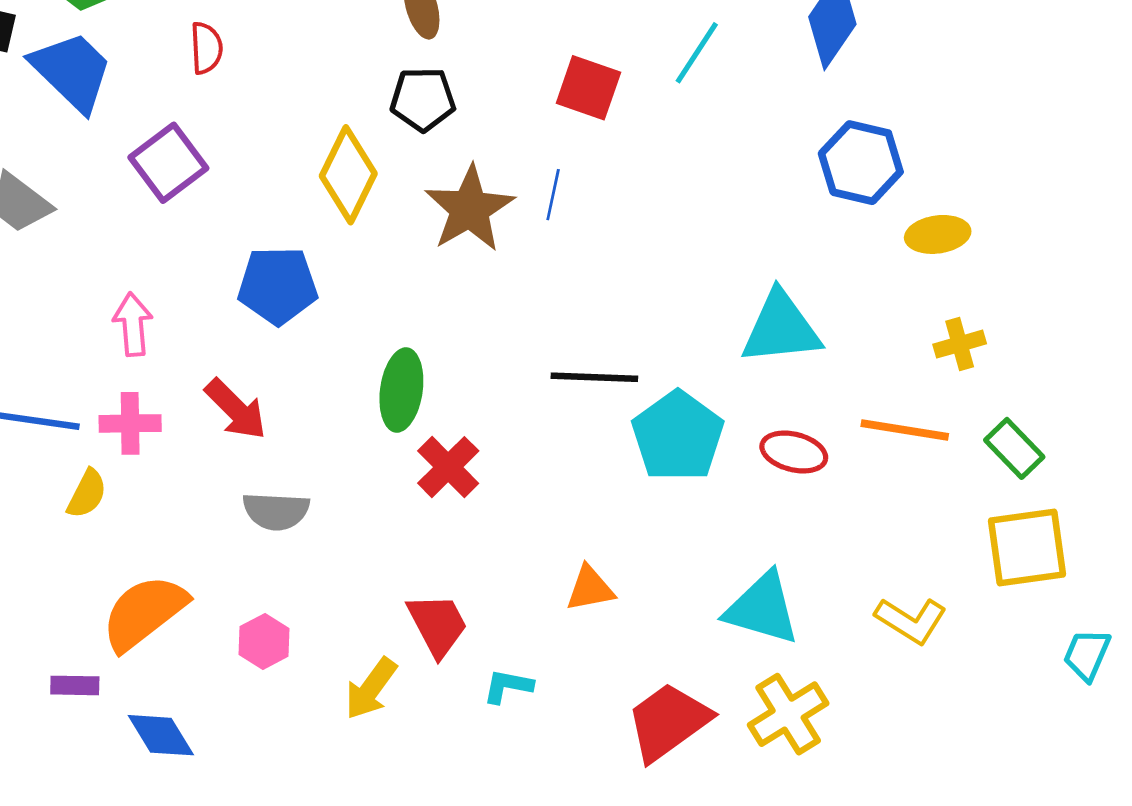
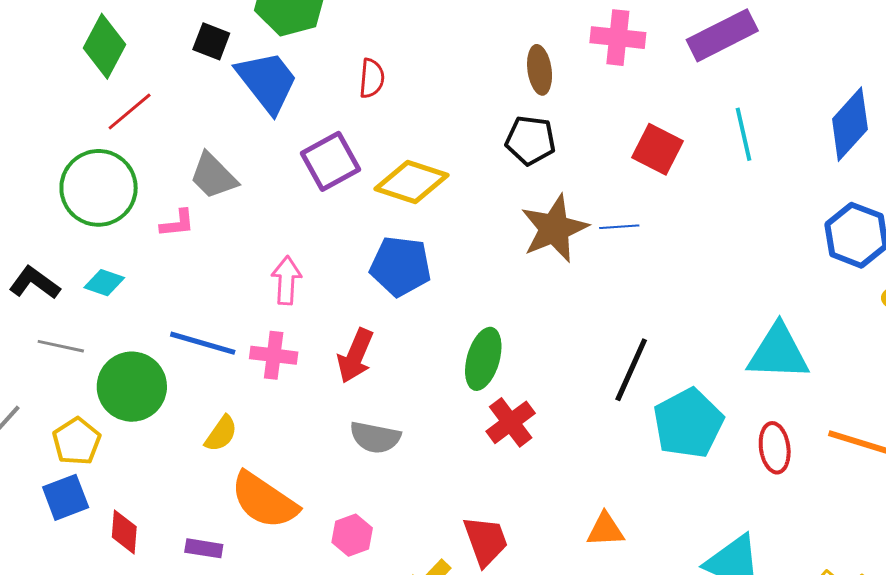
cyan line: (697, 53) -> (743, 134), turned -54
yellow diamond: (348, 175) -> (411, 182), moved, turned 74
blue line: (553, 195) -> (619, 227), turned 66
black line: (594, 377) -> (631, 370), turned -76
red arrow: (236, 409) -> (355, 356), turned 60
red ellipse: (794, 452) -> (775, 448), turned 60
yellow semicircle: (87, 494) -> (221, 434), moved
orange semicircle: (144, 613) -> (264, 500), turned -116

